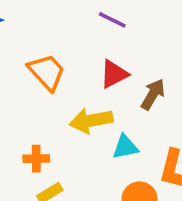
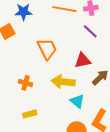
cyan triangle: (125, 147) -> (77, 101), turned 35
orange cross: (36, 159) -> (25, 83), moved

